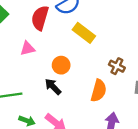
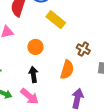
black arrow: (53, 87) -> (33, 75), moved, turned 35

